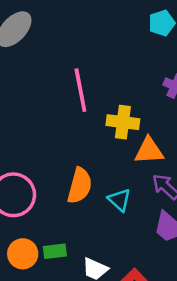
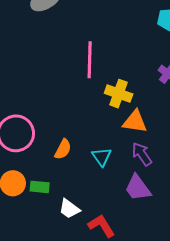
orange semicircle: (80, 186) -> (63, 149), moved, size x0.7

